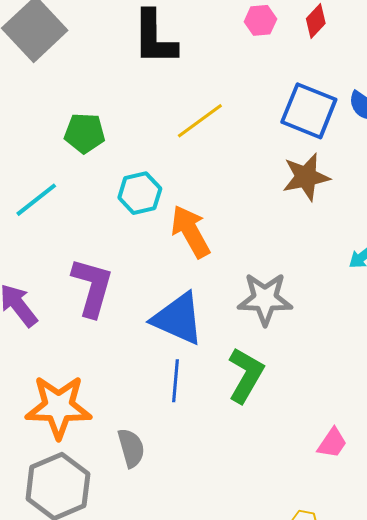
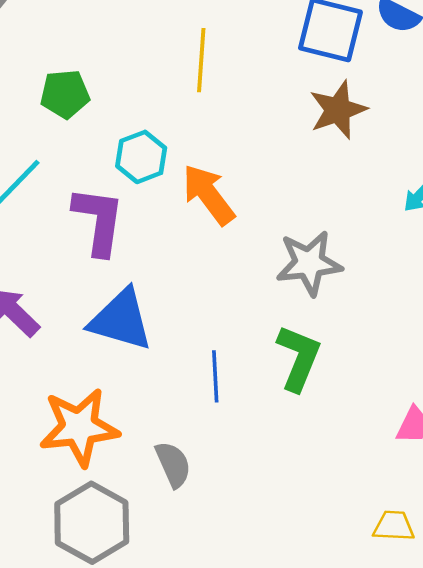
yellow line: (200, 121) -> (201, 60), turned -42
purple L-shape: (92, 287) -> (99, 221), moved
blue triangle: (178, 319) -> (121, 320), moved

